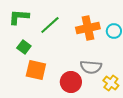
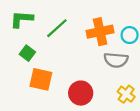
gray semicircle: (91, 67) -> (116, 60), moved

